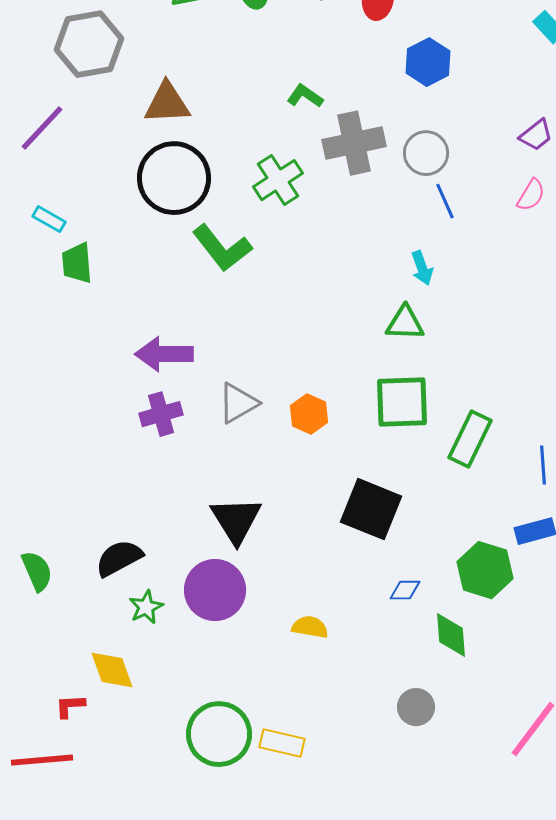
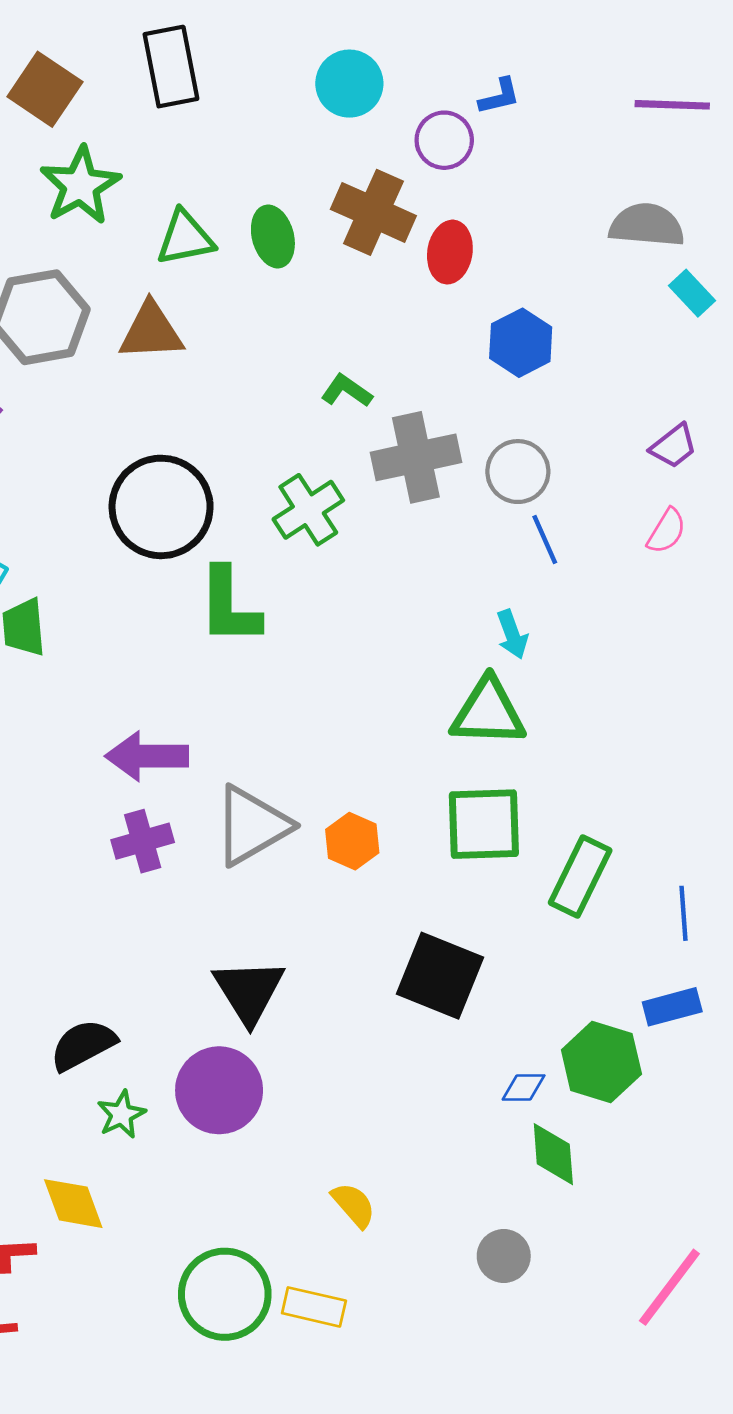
brown triangle: (167, 103) -> (151, 331), moved
green L-shape: (222, 248) -> (229, 606), turned 38
green triangle: (405, 323) -> (488, 712), size x1.4
gray triangle: (238, 403) -> (252, 826), size x1.4
blue diamond: (405, 590) -> (524, 1087), moved
yellow semicircle: (310, 627) -> (354, 1205), moved, turned 39

